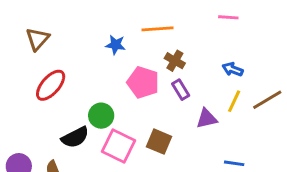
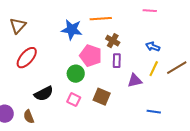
blue star: (116, 45) -> (72, 30), size x1.5
purple rectangle: (181, 90) -> (117, 61), turned 32
green circle: (101, 116) -> (76, 74), moved
pink square: (118, 146) -> (74, 100), size x0.6

